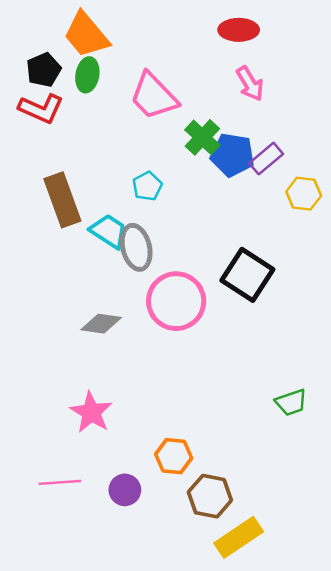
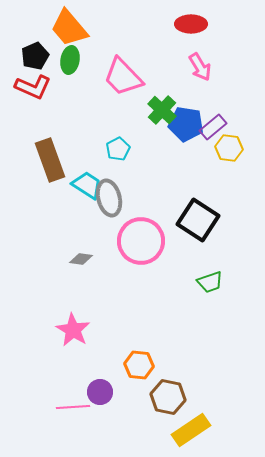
yellow hexagon: (304, 194) -> (229, 148), moved
gray diamond: (101, 324) -> (81, 259), size x0.7
green trapezoid: (291, 402) -> (210, 282), moved
pink line: (60, 482) -> (73, 407), moved

